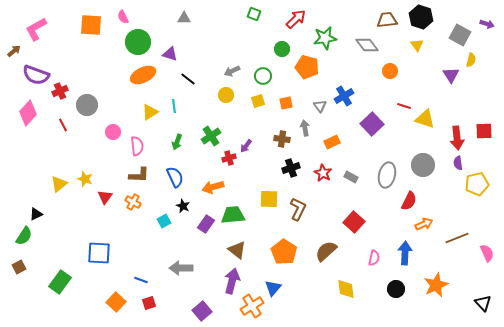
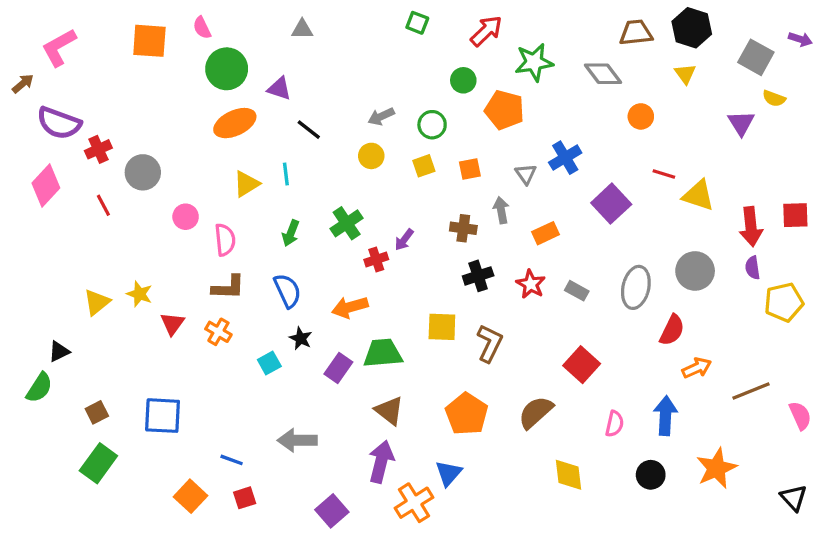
yellow semicircle: (471, 60) -> (774, 98), turned 96
brown square: (19, 267) -> (97, 412), moved

